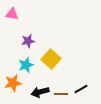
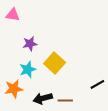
black line: (81, 89) -> (97, 84), moved

